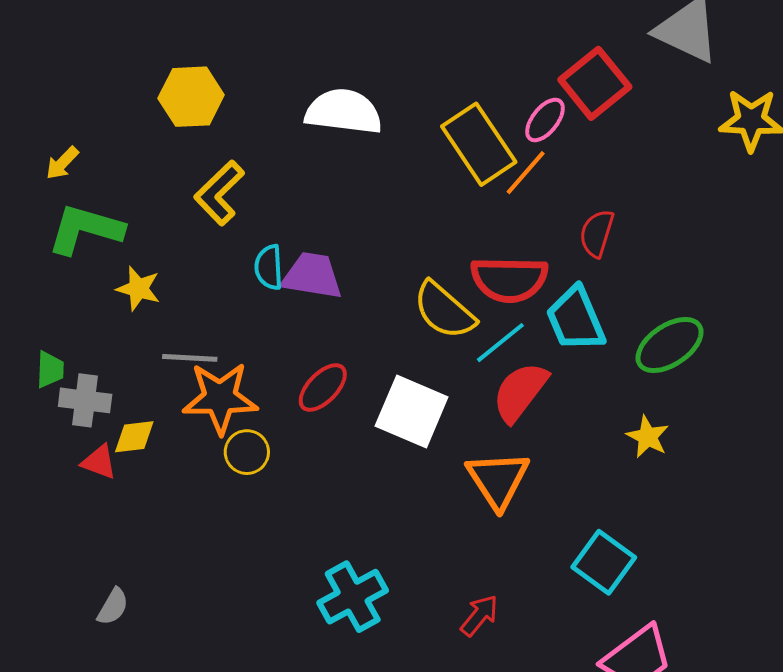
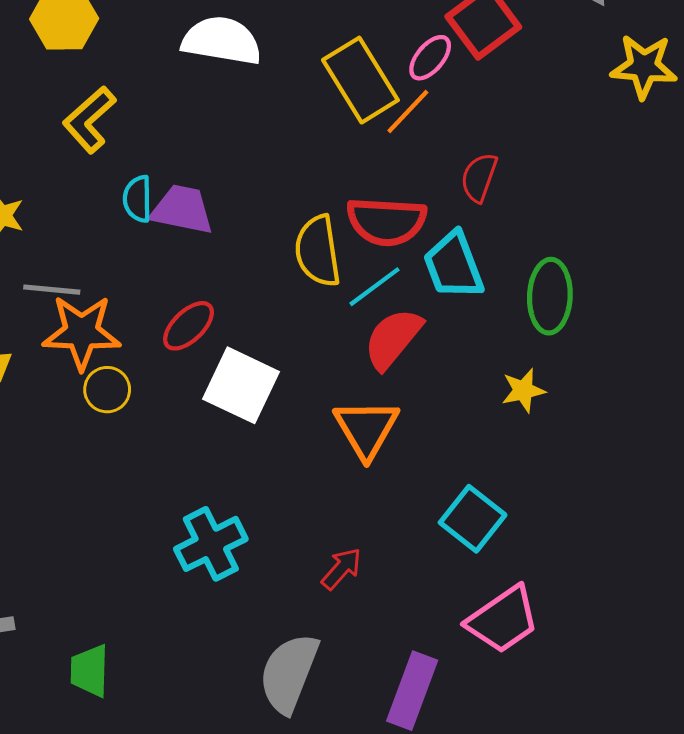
yellow semicircle: (444, 310) -> (318, 251), turned 38
green ellipse: (670, 345) -> (550, 296), turned -56
white square: (412, 412) -> (241, 385), moved
yellow star: (648, 437) -> (523, 390), turned 30

